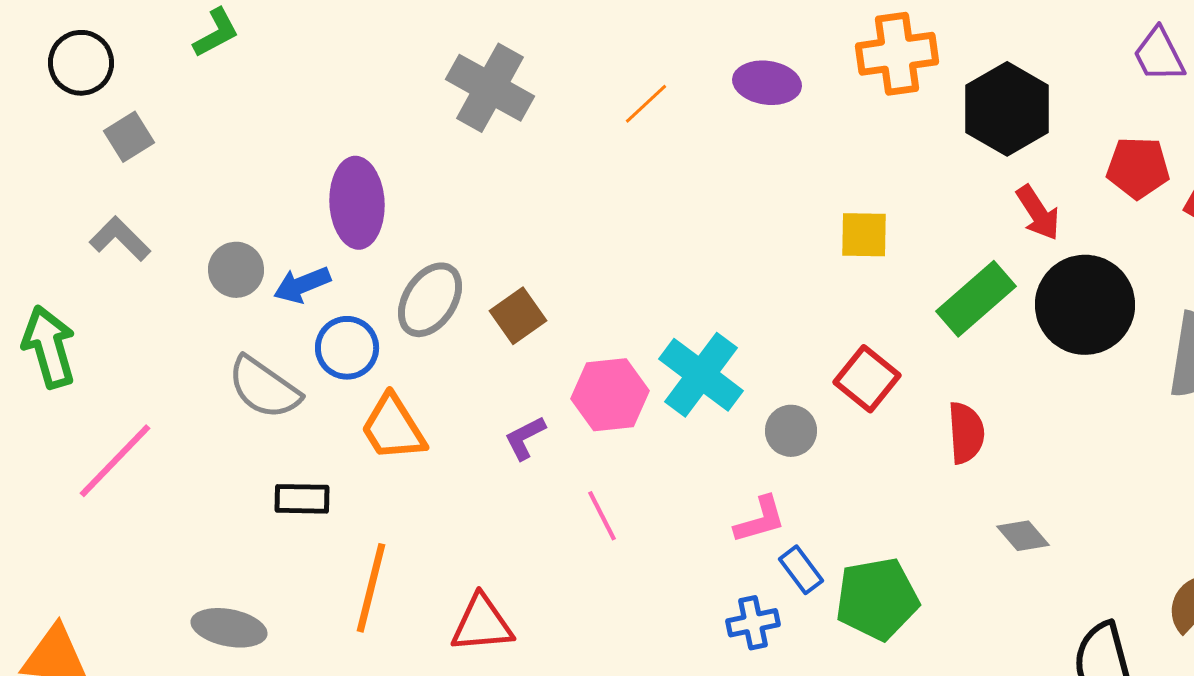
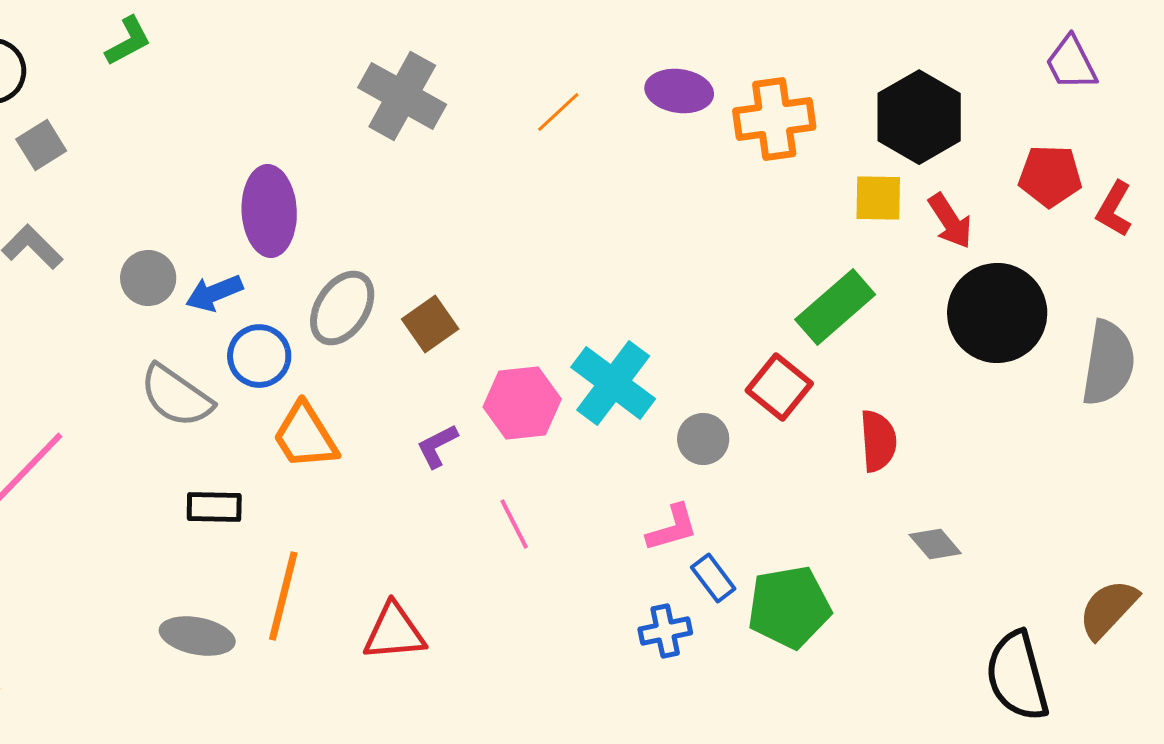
orange cross: (897, 54) -> (774, 119), moved
yellow square: (864, 235) -> (878, 198), moved
green rectangle: (976, 299) -> (835, 307), moved
gray ellipse: (229, 628) -> (197, 636), moved

